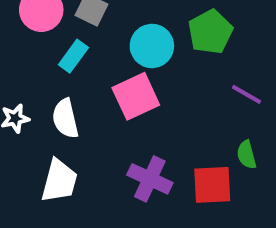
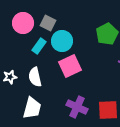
cyan circle: (152, 46) -> (62, 41), moved

